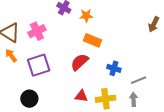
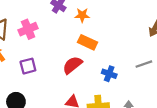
purple square: (39, 65) -> (28, 66), size x0.7
gray line: (139, 80) -> (144, 64), moved

